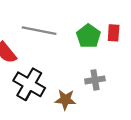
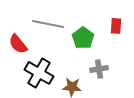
green pentagon: (88, 36) -> (83, 38), moved

